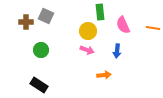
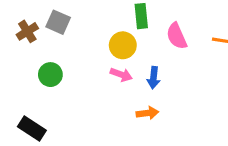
brown cross: (26, 22) -> (27, 31), turned -32
blue arrow: (117, 51) -> (154, 78), moved
black rectangle: (39, 85) -> (32, 128), moved

